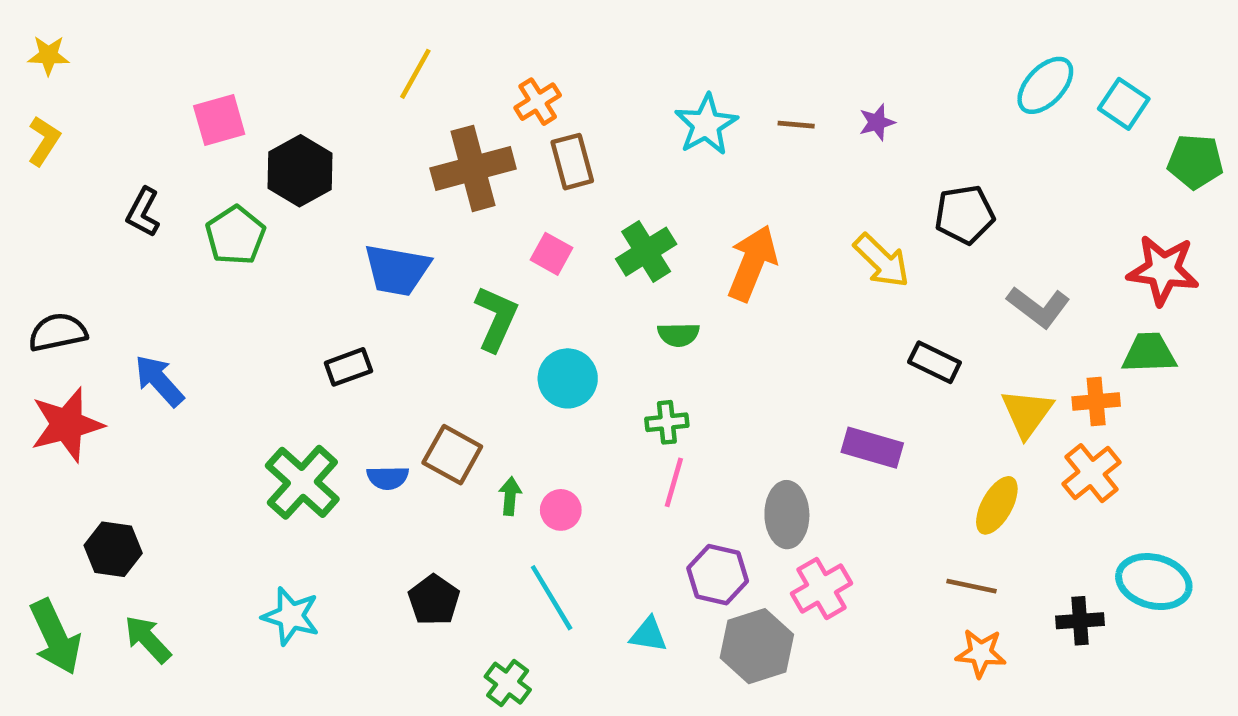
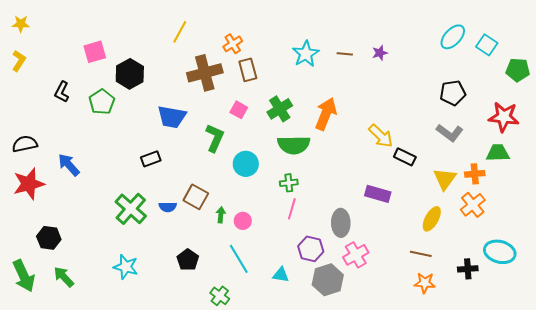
black pentagon: (965, 215) -> (453, 93), moved
yellow arrow: (882, 261) -> (381, 136), moved
green semicircle: (678, 335) -> (294, 145), size x1.8

